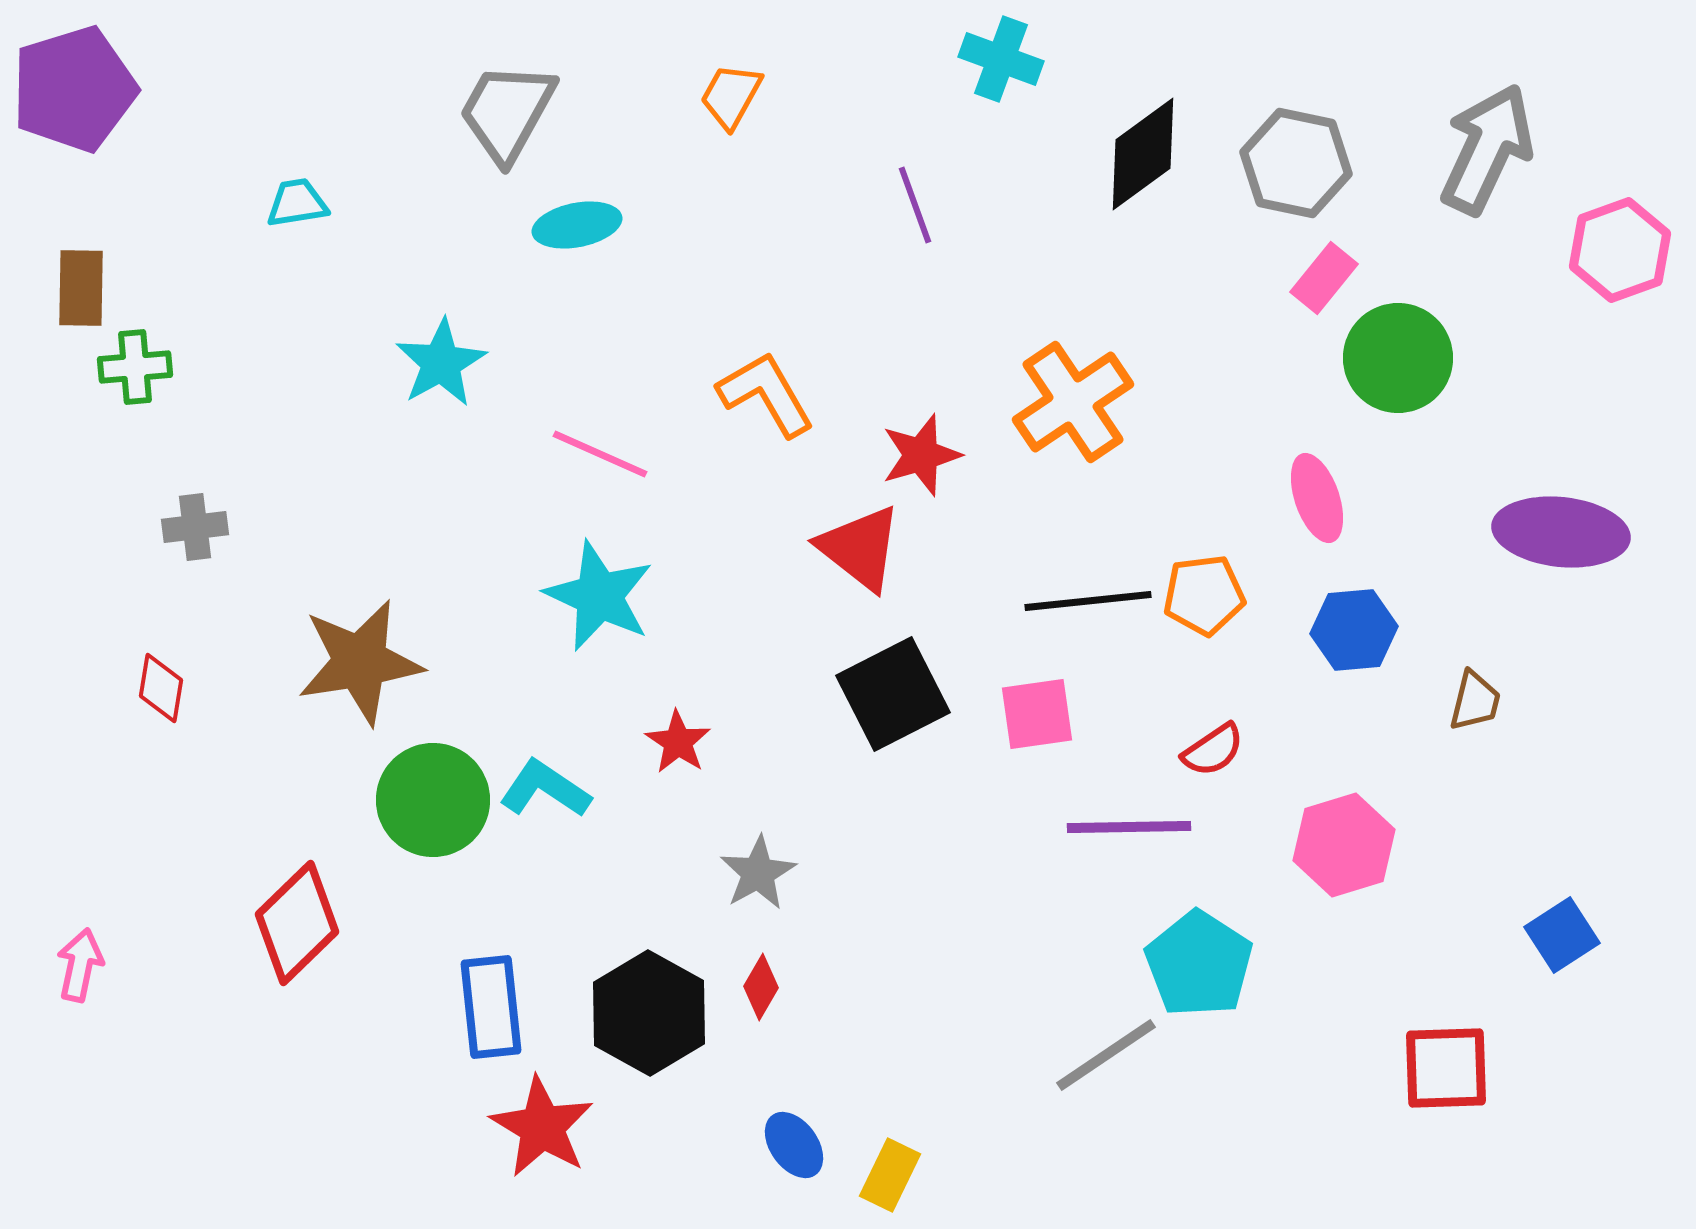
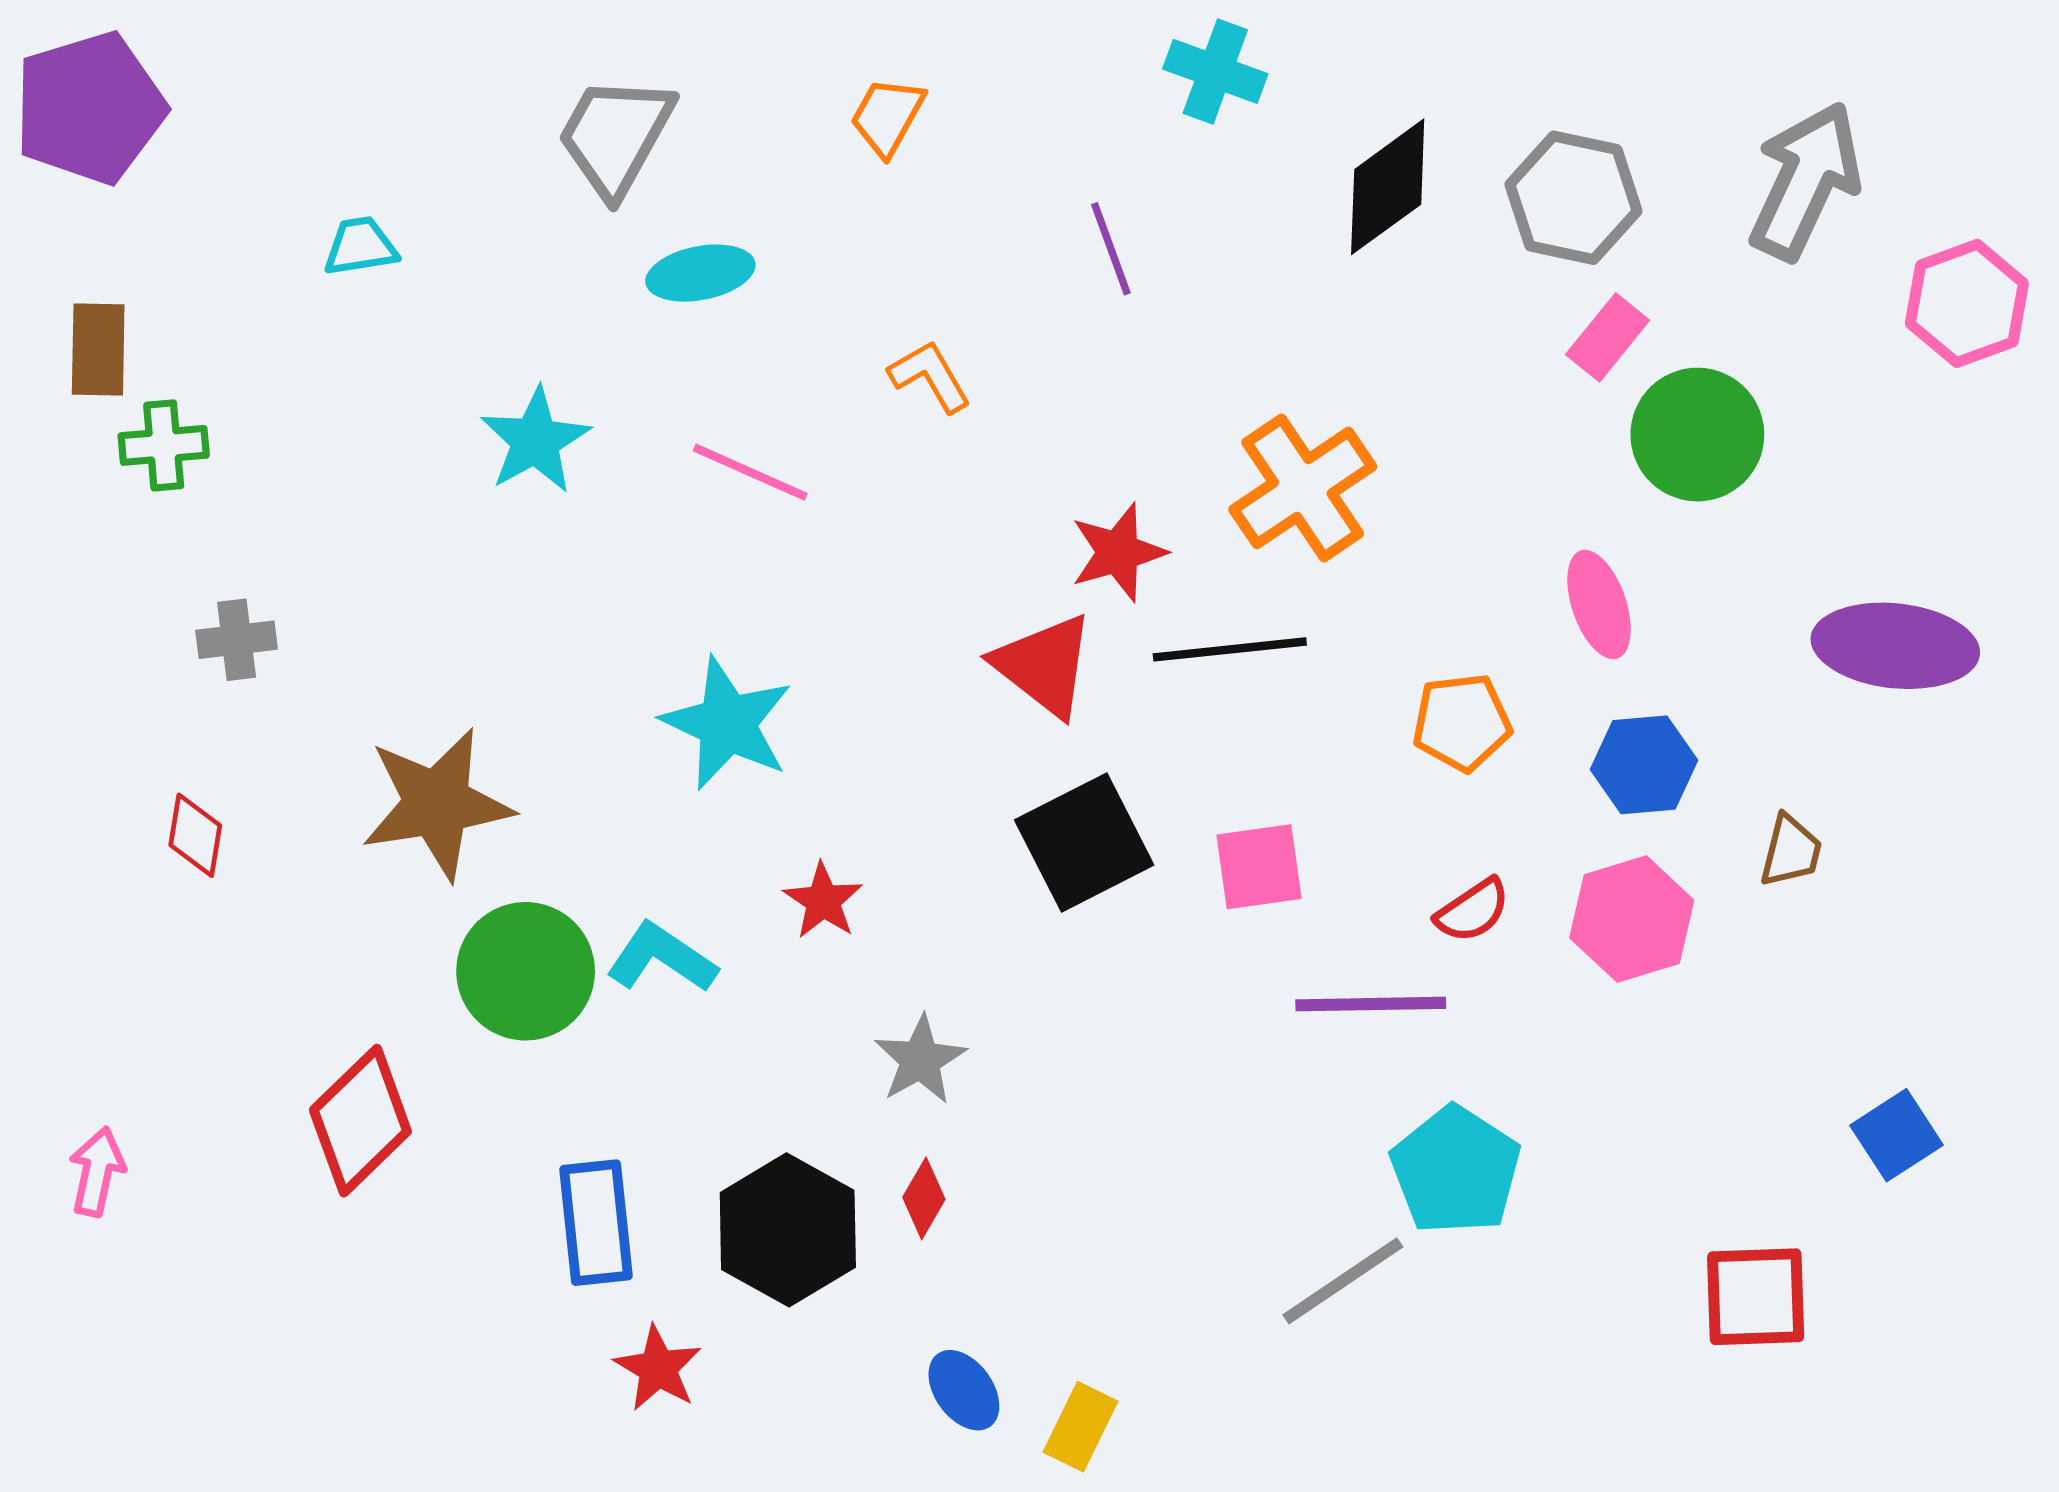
orange L-shape: (766, 394) -> (930, 376), moved, size x0.7
pink line: (600, 454) -> (750, 472), moved
black line: (1088, 601) -> (1230, 649), moved
pink hexagon: (1344, 845) -> (1632, 919), moved
red star: (542, 1127) -> (658, 1368), size x0.7

